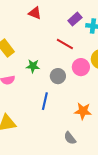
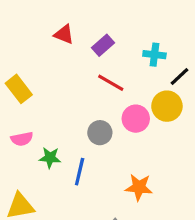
purple rectangle: (75, 19) -> (103, 45), moved
green star: (33, 66) -> (50, 158), moved

